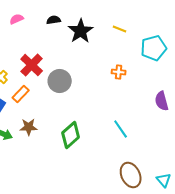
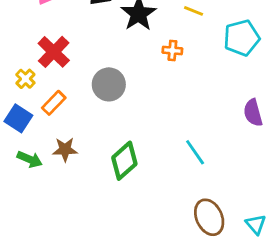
red cross: (32, 65) -> (54, 52), moved
orange cross: (119, 72) -> (172, 51), moved

